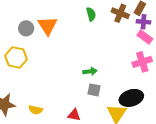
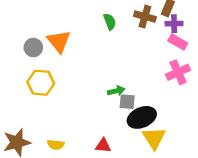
yellow hexagon: (16, 57) -> (41, 83), moved
gray square: (94, 90) -> (127, 102), moved
black ellipse: (131, 98) -> (142, 117), moved

